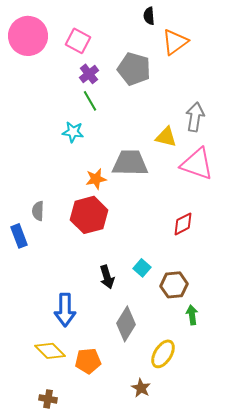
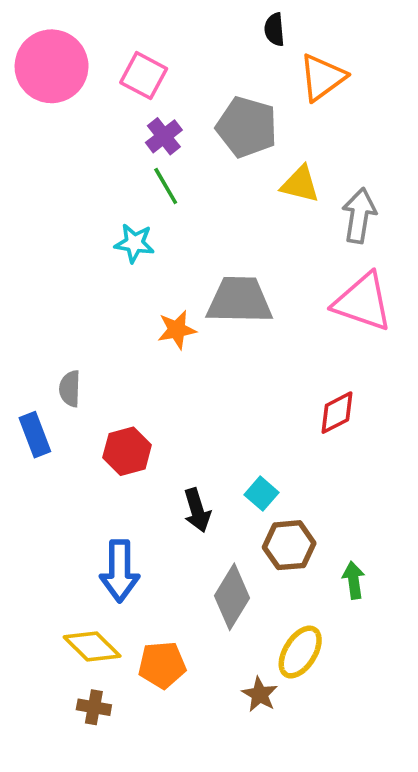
yellow triangle: (166, 137) -> (300, 184), moved
red hexagon: (89, 215) -> (127, 451), moved, size x0.7
brown hexagon: (174, 285) -> (289, 545), moved
brown star: (141, 388) -> (260, 694), moved
brown cross: (48, 399) -> (94, 707), moved

